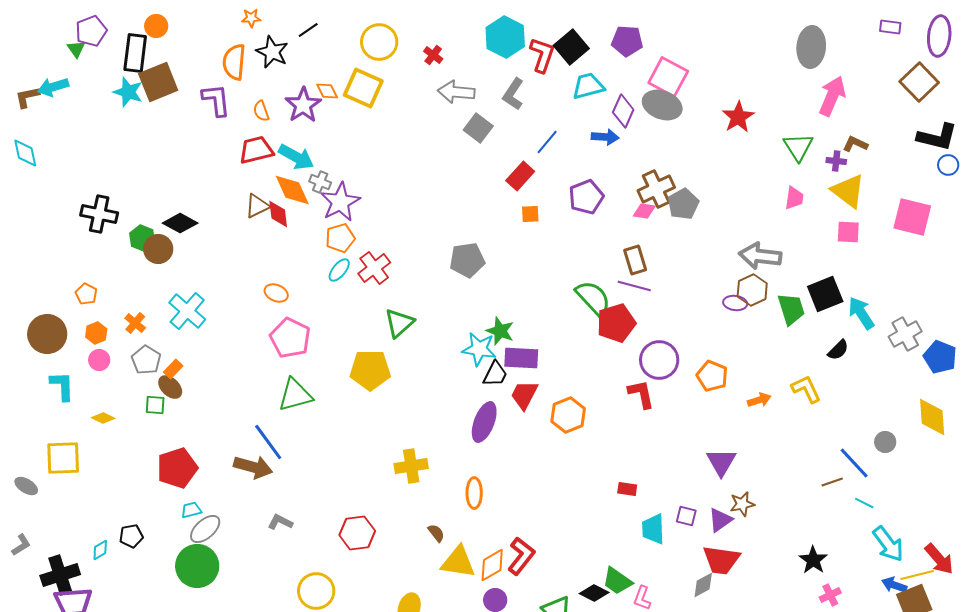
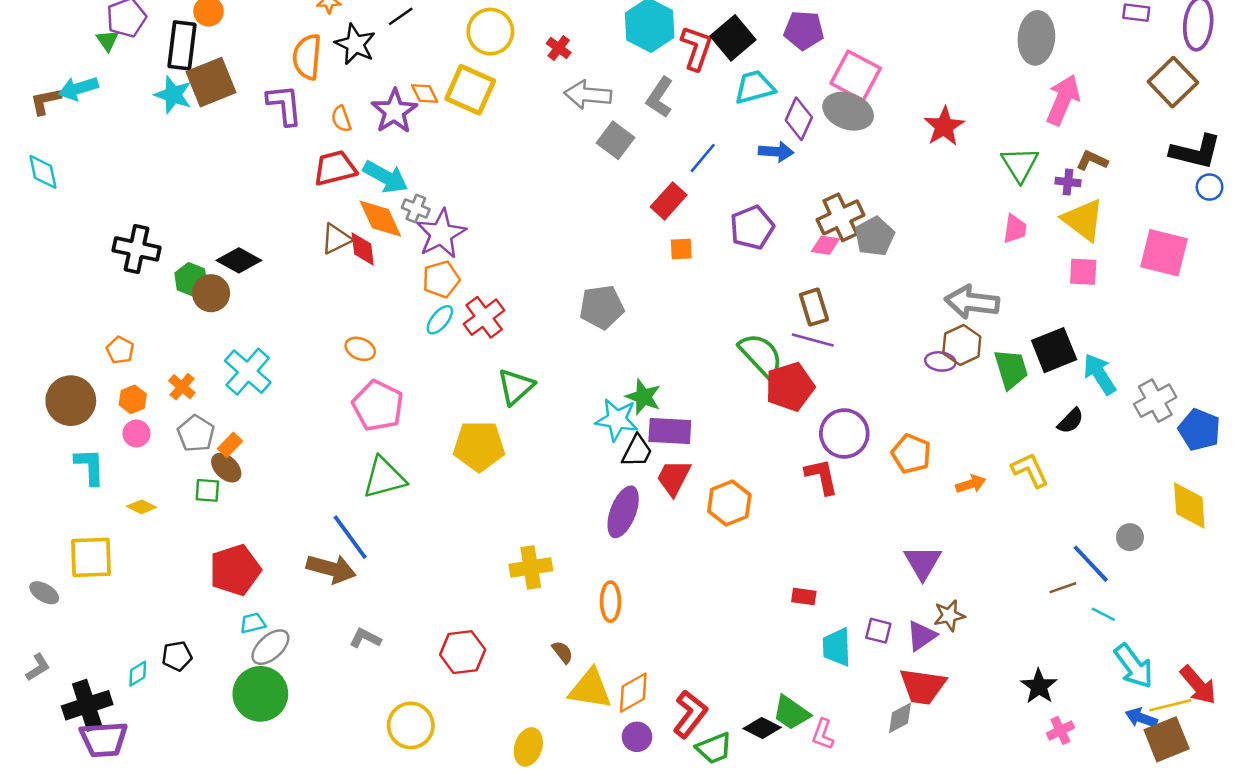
red L-shape: (521, 556) -> (690, 714), moved

